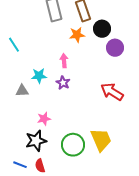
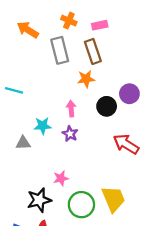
black circle: (102, 29) -> (107, 106), moved
cyan line: (14, 45) -> (14, 90), turned -42
pink star: (44, 119) -> (61, 178), moved

